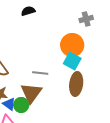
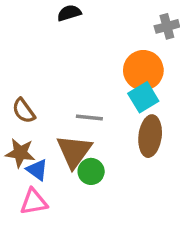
cyan square: (72, 61) -> (143, 97), turned 30
green circle: (21, 105) -> (91, 171), moved

